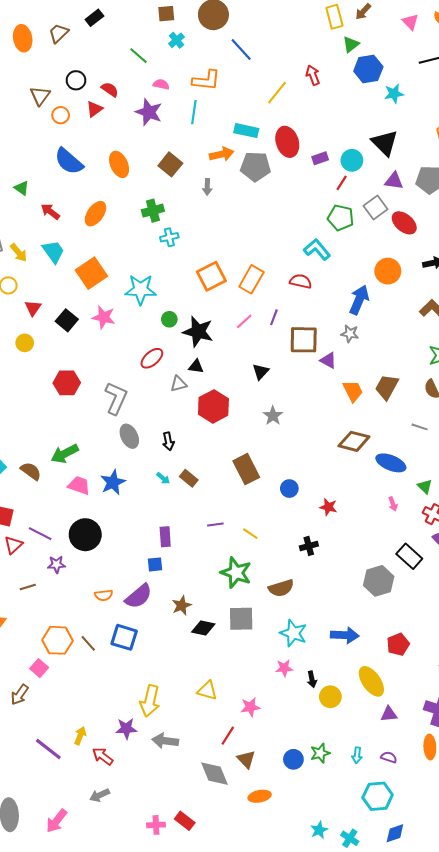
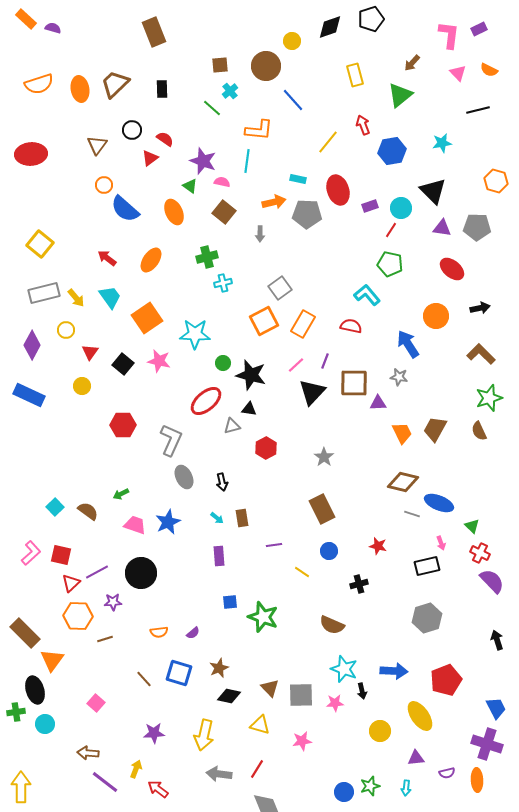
yellow rectangle: (334, 17) -> (355, 75), moved
black rectangle: (94, 18) -> (162, 89), moved, turned -54
brown trapezoid: (59, 33) -> (115, 84), size x1.4
green triangle: (351, 44) -> (400, 95), size x1.5
green line: (139, 56) -> (212, 108), moved
blue hexagon: (368, 69) -> (392, 151), moved
pink semicircle: (161, 84) -> (222, 182), moved
orange circle: (61, 115) -> (104, 185), moved
cyan rectangle: (246, 131) -> (298, 179), size x0.7
green triangle: (22, 188) -> (190, 186), moved
gray square: (375, 207) -> (280, 288), moved
blue arrow: (359, 300) -> (408, 344), turned -56
red ellipse: (152, 358) -> (206, 401), size x1.4
purple triangle: (328, 360) -> (378, 403), turned -30
black triangle: (261, 372) -> (312, 392), moved, size x1.6
red hexagon: (213, 406) -> (266, 448), size x0.7
gray line: (420, 427) -> (412, 514), moved
green arrow: (65, 454) -> (121, 494), size x0.6
brown rectangle: (246, 469) -> (322, 509), moved
brown rectangle: (189, 478) -> (242, 518), turned 42
blue circle: (289, 489) -> (329, 551), moved
purple line: (215, 524) -> (274, 545), moved
purple line: (40, 534) -> (97, 572), turned -55
purple rectangle: (165, 537) -> (219, 556), moved
black rectangle: (409, 556) -> (427, 566), moved, turned -55
blue square: (155, 564) -> (230, 602), moved
green star: (236, 573) -> (263, 617), moved
brown line: (28, 587) -> (105, 639), moved
brown semicircle: (281, 588) -> (332, 625), turned 40
purple semicircle: (139, 596) -> (193, 633), size x0.5
brown star: (182, 605) -> (219, 668), moved
gray square: (241, 619) -> (301, 695), moved
black diamond: (203, 628) -> (229, 696), moved
orange hexagon: (58, 640) -> (78, 616), moved
red pentagon: (398, 644) -> (446, 680), size x1.4
black arrow: (312, 679) -> (362, 691), moved
brown arrow: (20, 695) -> (88, 753), moved, turned 60
purple triangle: (389, 714) -> (416, 758), moved
purple star: (126, 729) -> (154, 733), moved
red line: (228, 736) -> (257, 769), moved
purple semicircle: (389, 757) -> (447, 773), moved, turned 147
brown triangle: (246, 759) -> (270, 688), moved

